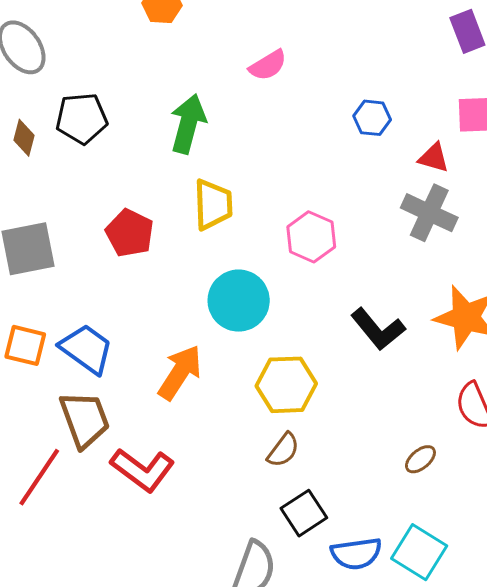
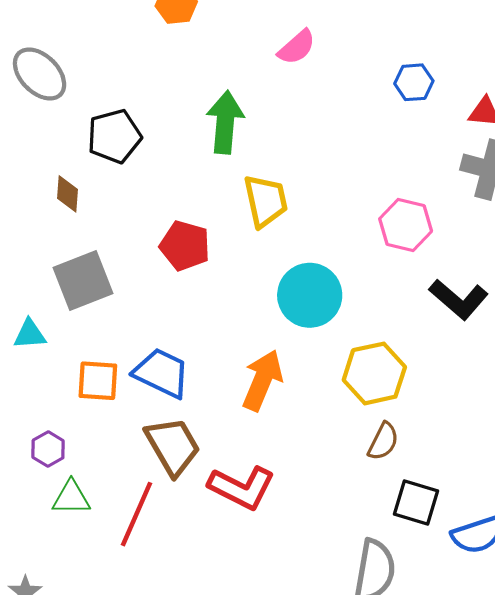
brown diamond: (24, 138) -> (67, 194), moved
pink hexagon: (311, 237) -> (406, 225), moved
black square: (304, 513) -> (416, 502), turned -30

